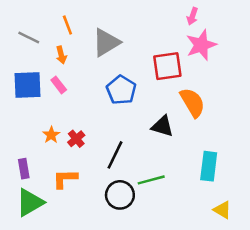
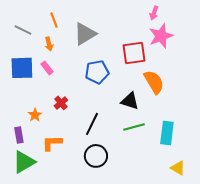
blue pentagon: (121, 90) -> (97, 72), turned 30
orange star: (51, 135) -> (35, 115), moved
red cross: (76, 139) -> (61, 103), moved
green line: (151, 180) -> (134, 127), moved

